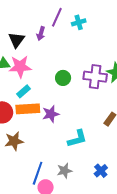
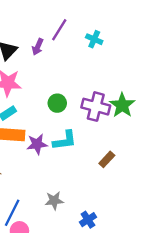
cyan cross: (79, 22) -> (94, 39), moved, turned 32
cyan L-shape: (77, 139) -> (65, 140), moved
gray star: (64, 171) -> (54, 201), moved

